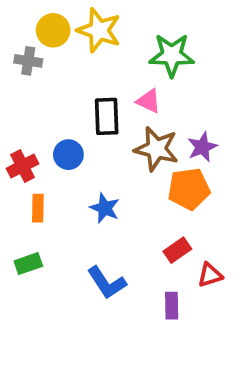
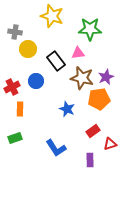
yellow circle: (53, 30) -> (28, 49), moved
pink triangle: (149, 101) -> (78, 53), turned -32
black rectangle: (107, 116) -> (56, 61), turned -36
blue star: (105, 208) -> (67, 109), moved

